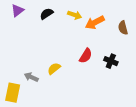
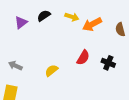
purple triangle: (17, 10) -> (21, 22), moved
gray arrow: (31, 77) -> (15, 66), moved

